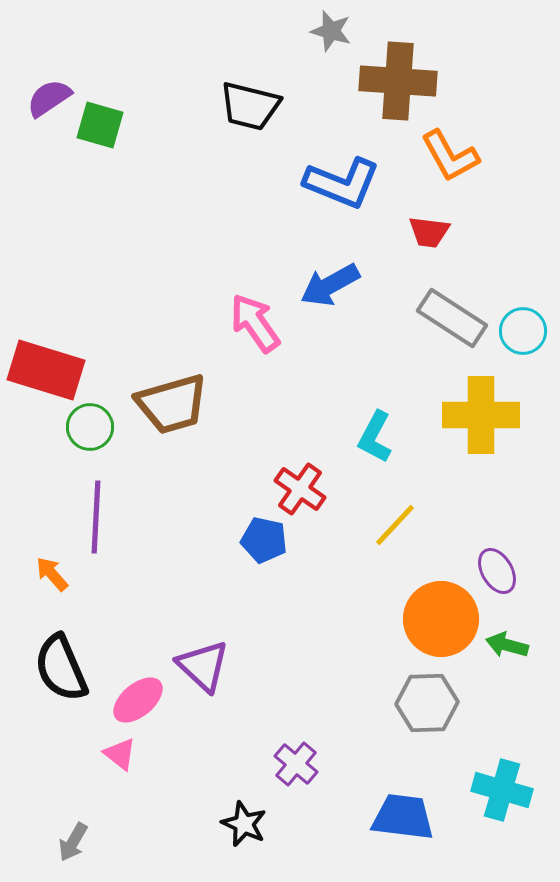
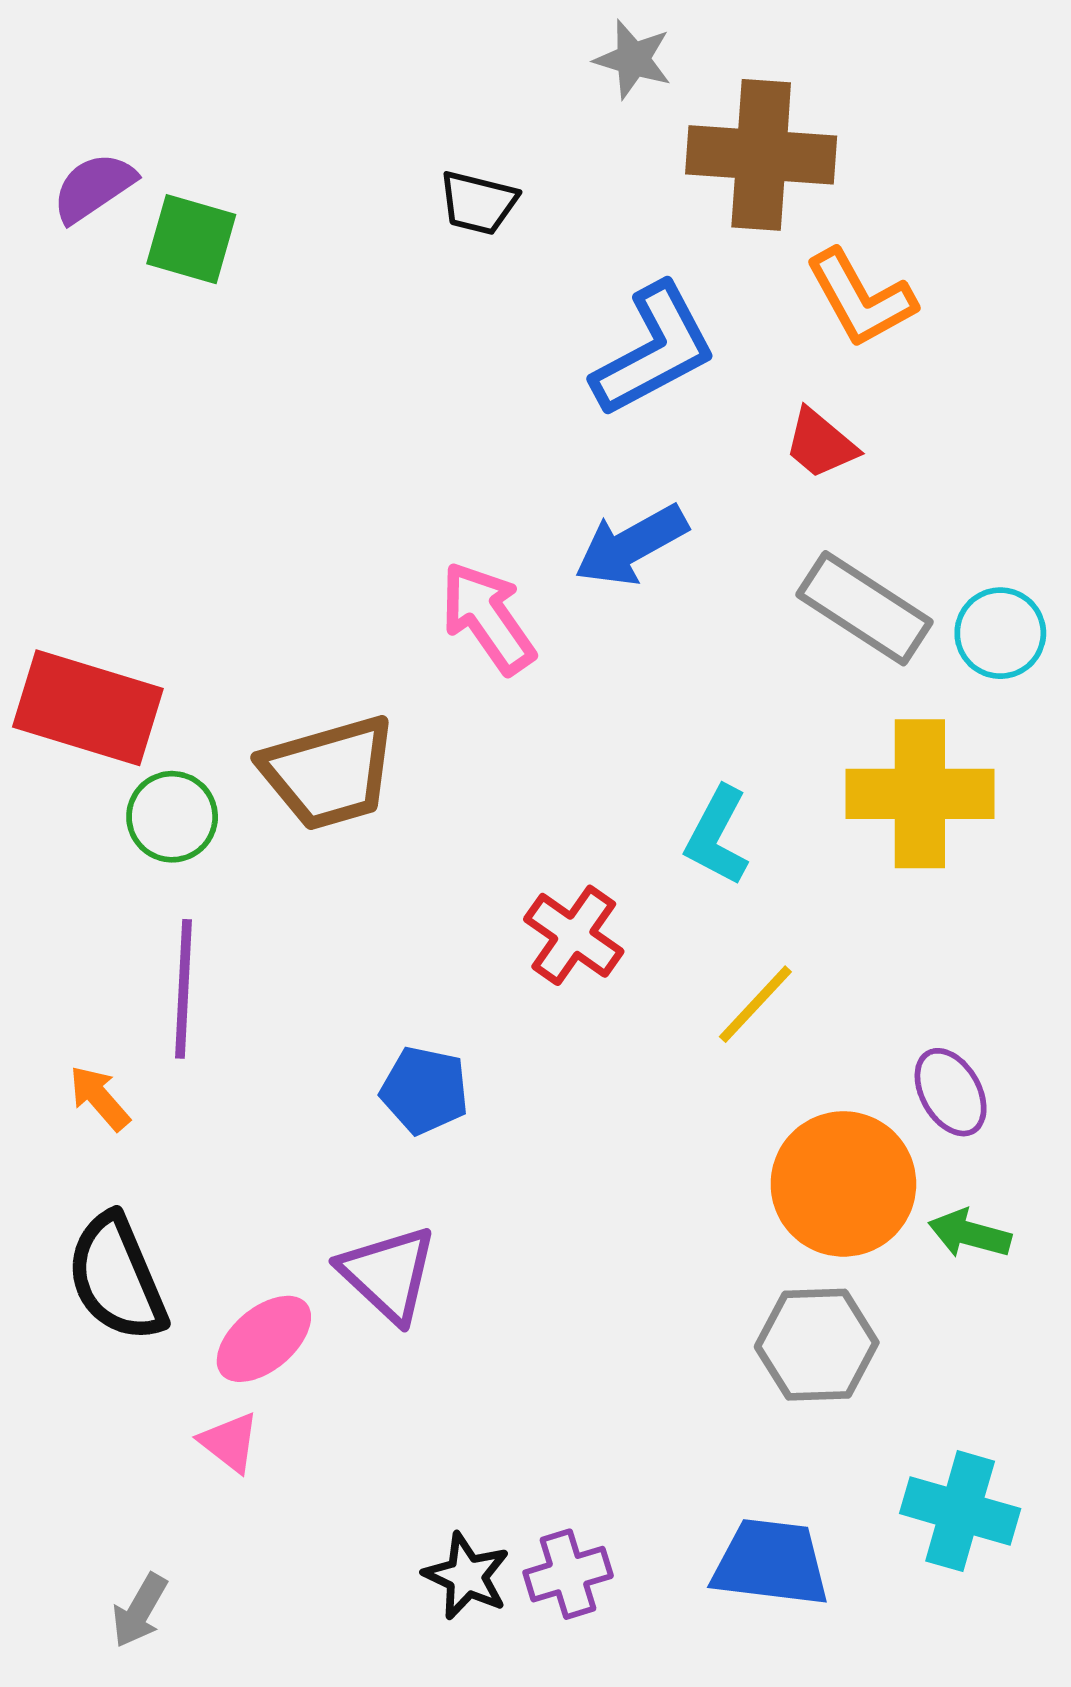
black trapezoid: (250, 106) -> (478, 203), size x0.7
blue L-shape: (342, 183) -> (654, 350), turned -50
red trapezoid: (429, 232) -> (820, 444), turned 33
blue pentagon: (264, 540) -> (425, 1090), moved
purple cross: (296, 764) -> (568, 1574), moved, turned 33

